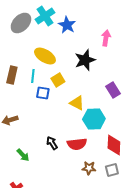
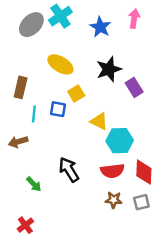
blue star: (67, 25) -> (100, 27), moved
pink arrow: (106, 38) -> (134, 19), moved
cyan line: (33, 76) -> (34, 114), moved
purple rectangle: (113, 90) -> (134, 87), moved
black arrow: (52, 143) -> (69, 170), size x1.5
red semicircle: (77, 144) -> (112, 171), moved

